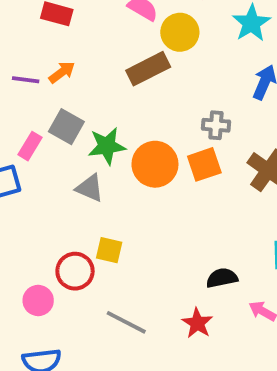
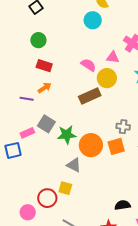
orange arrow: (62, 72) -> (45, 88), moved
pink rectangle: (30, 146) -> (27, 133), turned 32
gray triangle: (90, 188) -> (74, 165), moved

